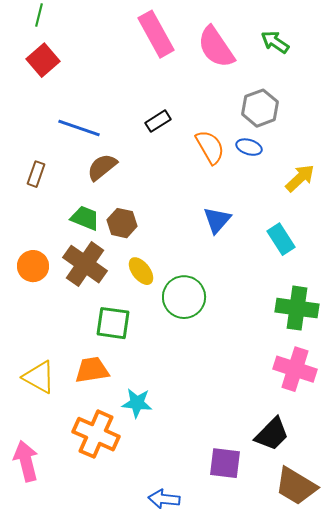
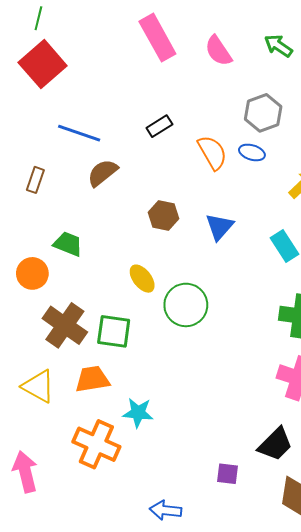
pink semicircle: (216, 47) -> (218, 51), size x0.7
red square: (43, 60) -> (43, 64), size x1.4
green trapezoid: (85, 218) -> (68, 244), moved
brown hexagon: (122, 223) -> (164, 216), moved
brown cross: (85, 264) -> (65, 325), moved
purple square: (225, 463) -> (228, 474), size x0.7

